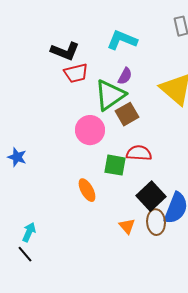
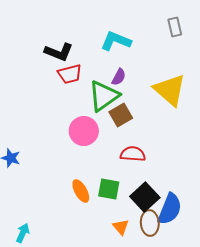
green square: (115, 165) -> (109, 189), moved

